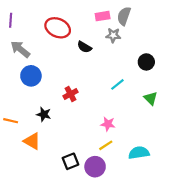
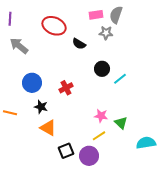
black circle: (146, 62) -> (102, 69), moved
blue circle: (31, 76) -> (32, 83), moved
cyan line: (117, 84) -> (120, 79), moved
green triangle: (151, 98) -> (121, 123), moved
orange triangle: (32, 141) -> (48, 128), moved
cyan semicircle: (139, 153) -> (146, 143), moved

